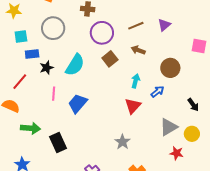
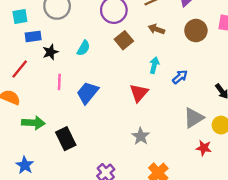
cyan semicircle: (75, 65) -> (83, 48), size x0.6
brown circle: (170, 68) -> (196, 31), moved
red triangle: (133, 106) -> (139, 93), moved

